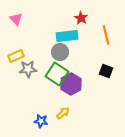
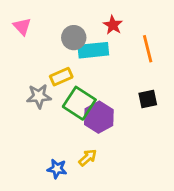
gray circle: (60, 52) -> (74, 38), moved
yellow rectangle: (16, 56) -> (61, 77), moved
black square: (106, 71) -> (148, 99), turned -32

